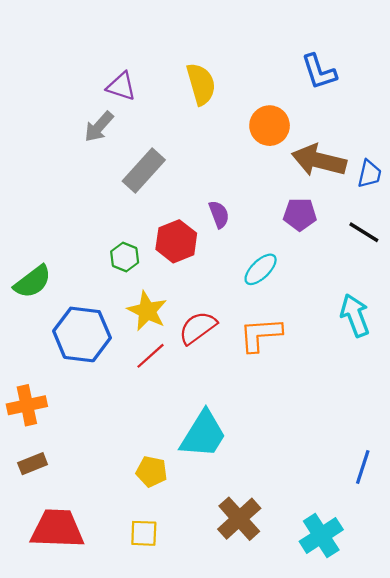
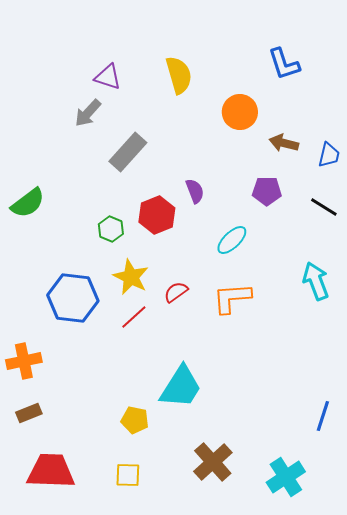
brown arrow: (319, 160) -> (284, 143), size x0.6
green semicircle: (33, 282) -> (28, 203), moved
red semicircle: (198, 328) -> (176, 292), size x0.7

